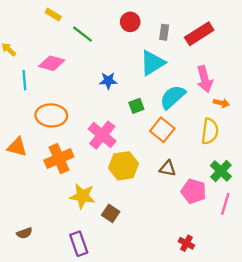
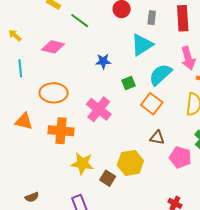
red rectangle: (199, 34) -> (183, 18), turned -60
cyan line: (24, 80) -> (20, 68), moved
orange cross: (59, 159) -> (61, 131), turned 30
yellow hexagon: (123, 166) -> (130, 163), moved

